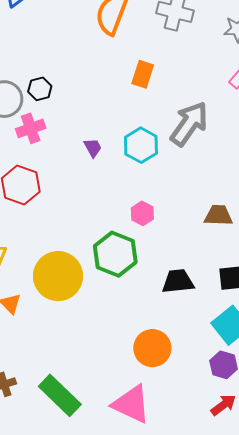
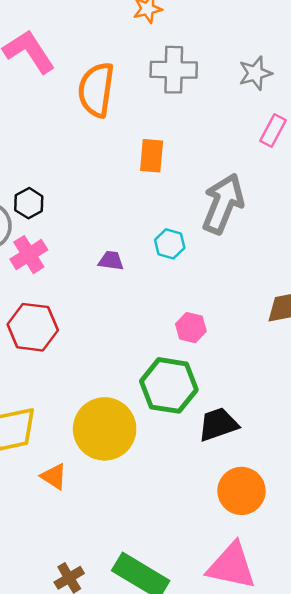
cyan hexagon: (141, 145) -> (170, 244), size x0.7
purple trapezoid: (93, 148) -> (111, 261), turned -40
black trapezoid: (178, 281) -> (218, 424), moved

